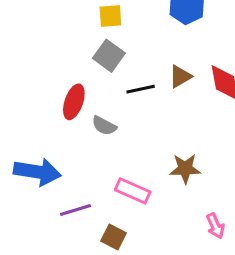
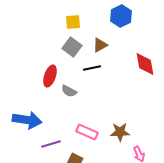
brown triangle: (180, 76) -> (100, 45), moved
brown star: (185, 169) -> (120, 132), moved

